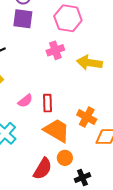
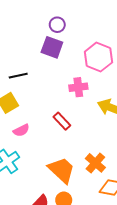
pink semicircle: (25, 101) -> (21, 130), moved
red rectangle: (48, 103) -> (62, 121), moved, turned -54

